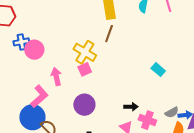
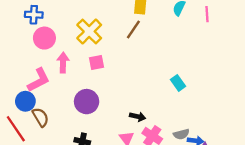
pink circle: (34, 50) -> (44, 38), moved
yellow cross: (85, 52) -> (89, 31), moved
blue circle: (32, 117) -> (25, 101), size x0.7

